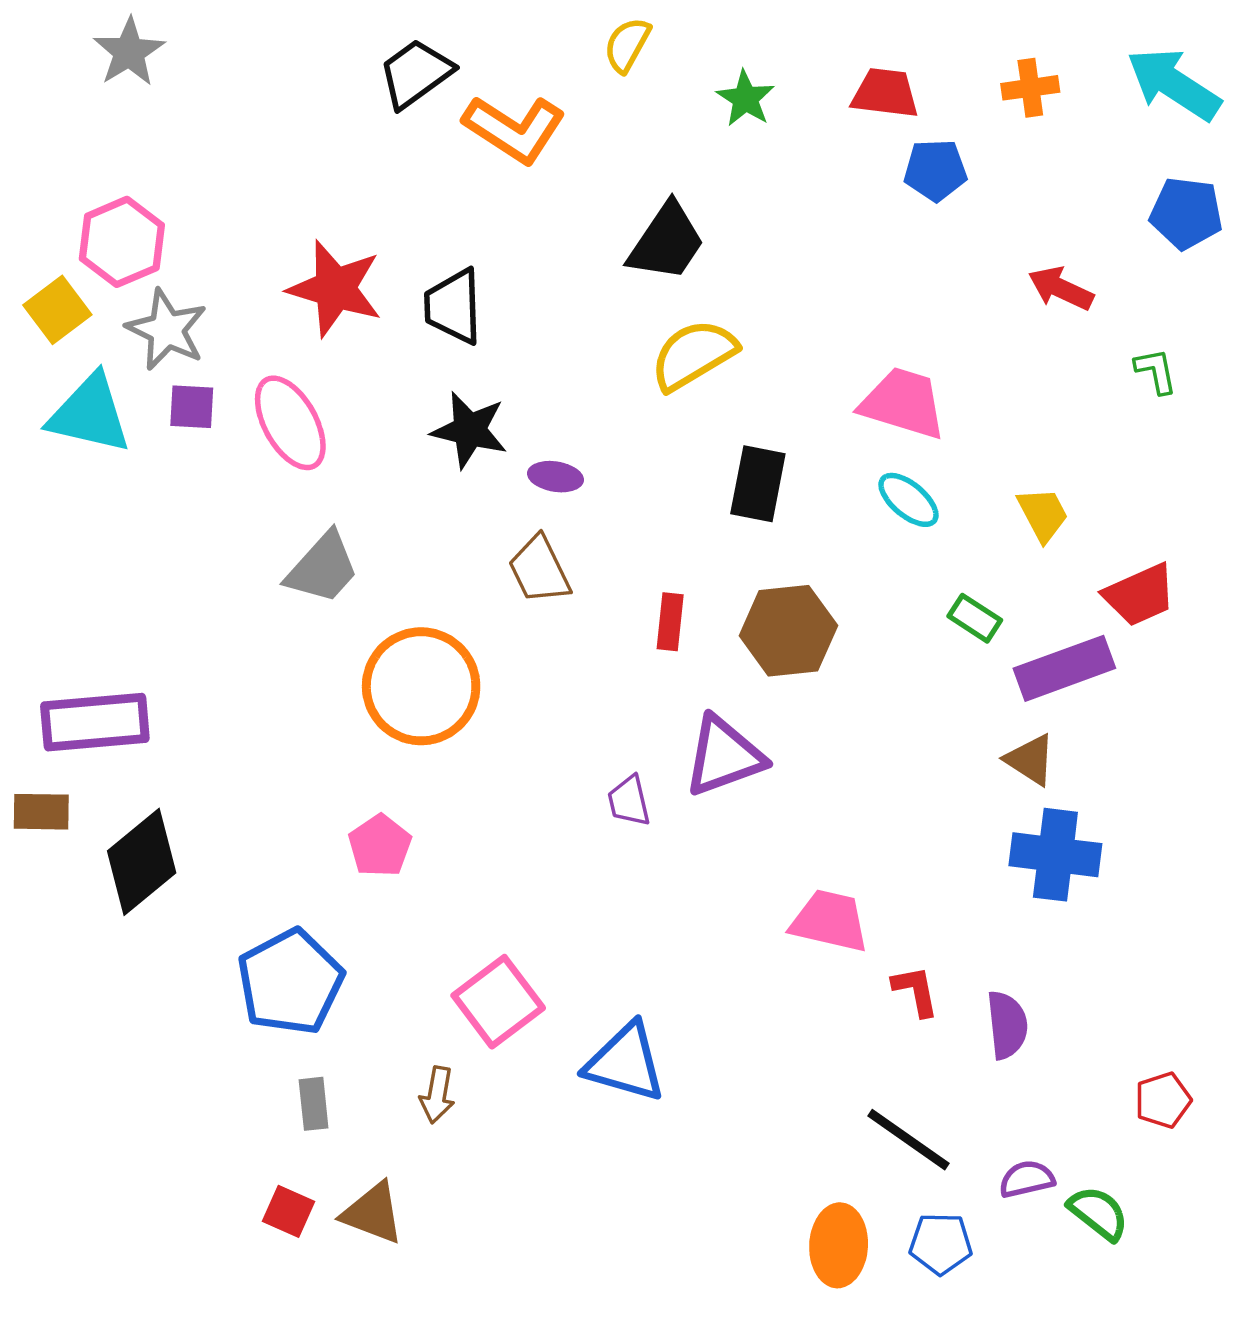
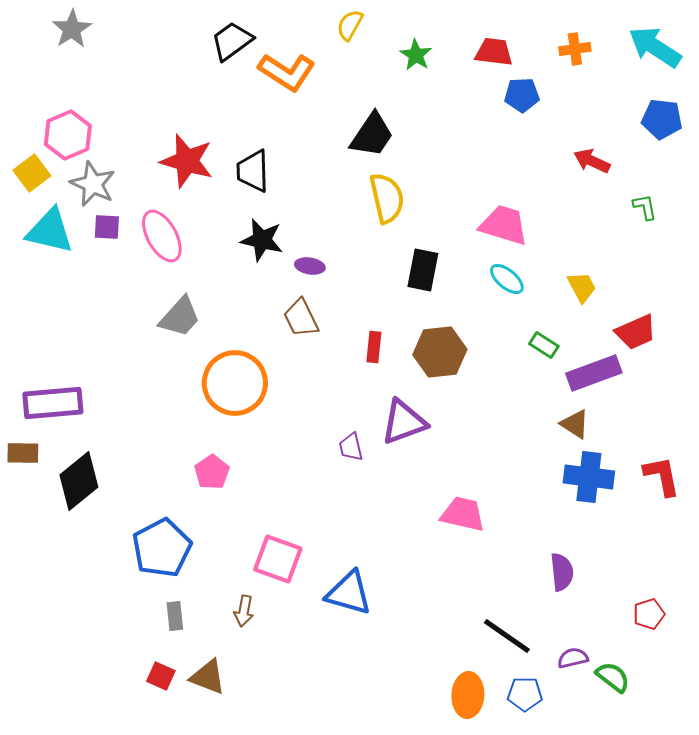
yellow semicircle: (693, 355) -> (387, 198), turned 108
red L-shape: (916, 991) -> (662, 476), moved, size x1.4
pink square: (498, 1002) -> (278, 559), turned -33

